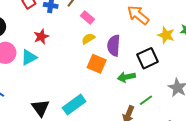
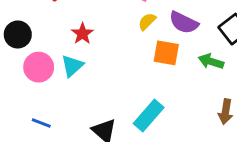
purple semicircle: (114, 45) -> (184, 23), turned -55
green arrow: (126, 77) -> (211, 61), turned 42

